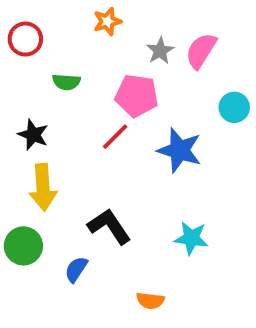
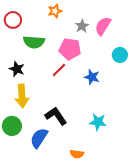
green semicircle: (66, 82) -> (34, 42), size x1.5
blue star: (180, 150) -> (92, 77), size x0.7
blue semicircle: (76, 269) -> (39, 138), size x1.5

